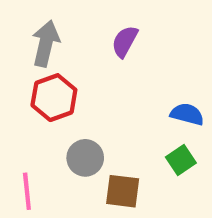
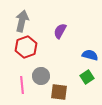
purple semicircle: (125, 41) -> (60, 31), moved
pink line: (27, 191) -> (22, 85), moved

